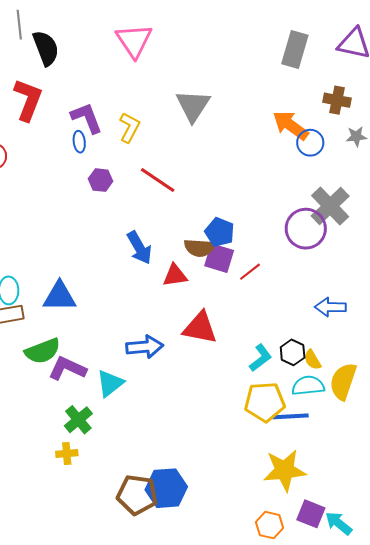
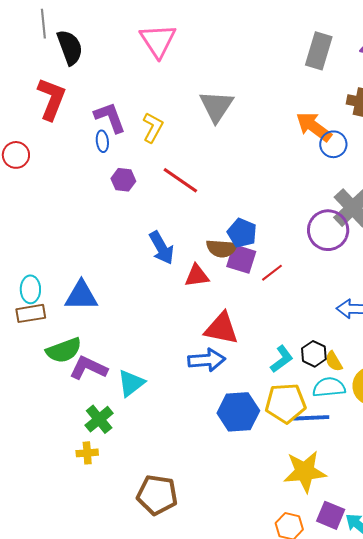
blue arrow: (145, 347) -> (207, 360), moved
blue hexagon: (166, 488) -> (238, 412), moved

